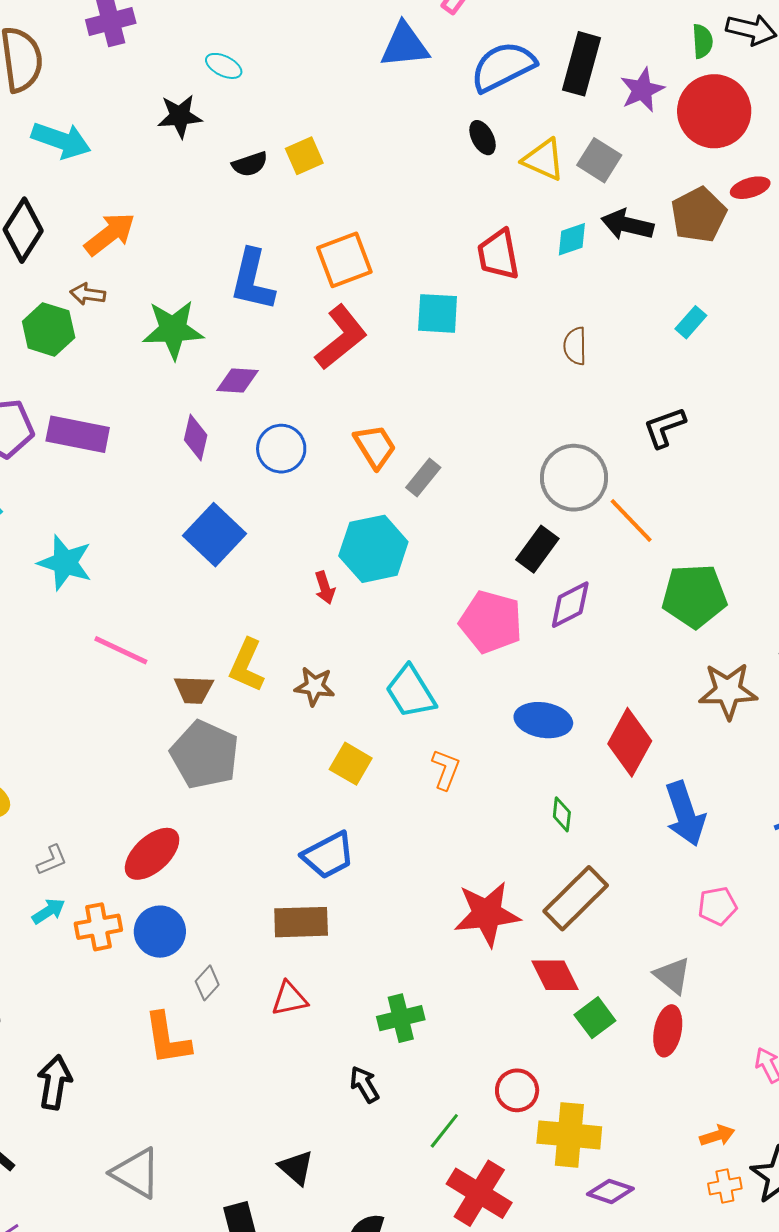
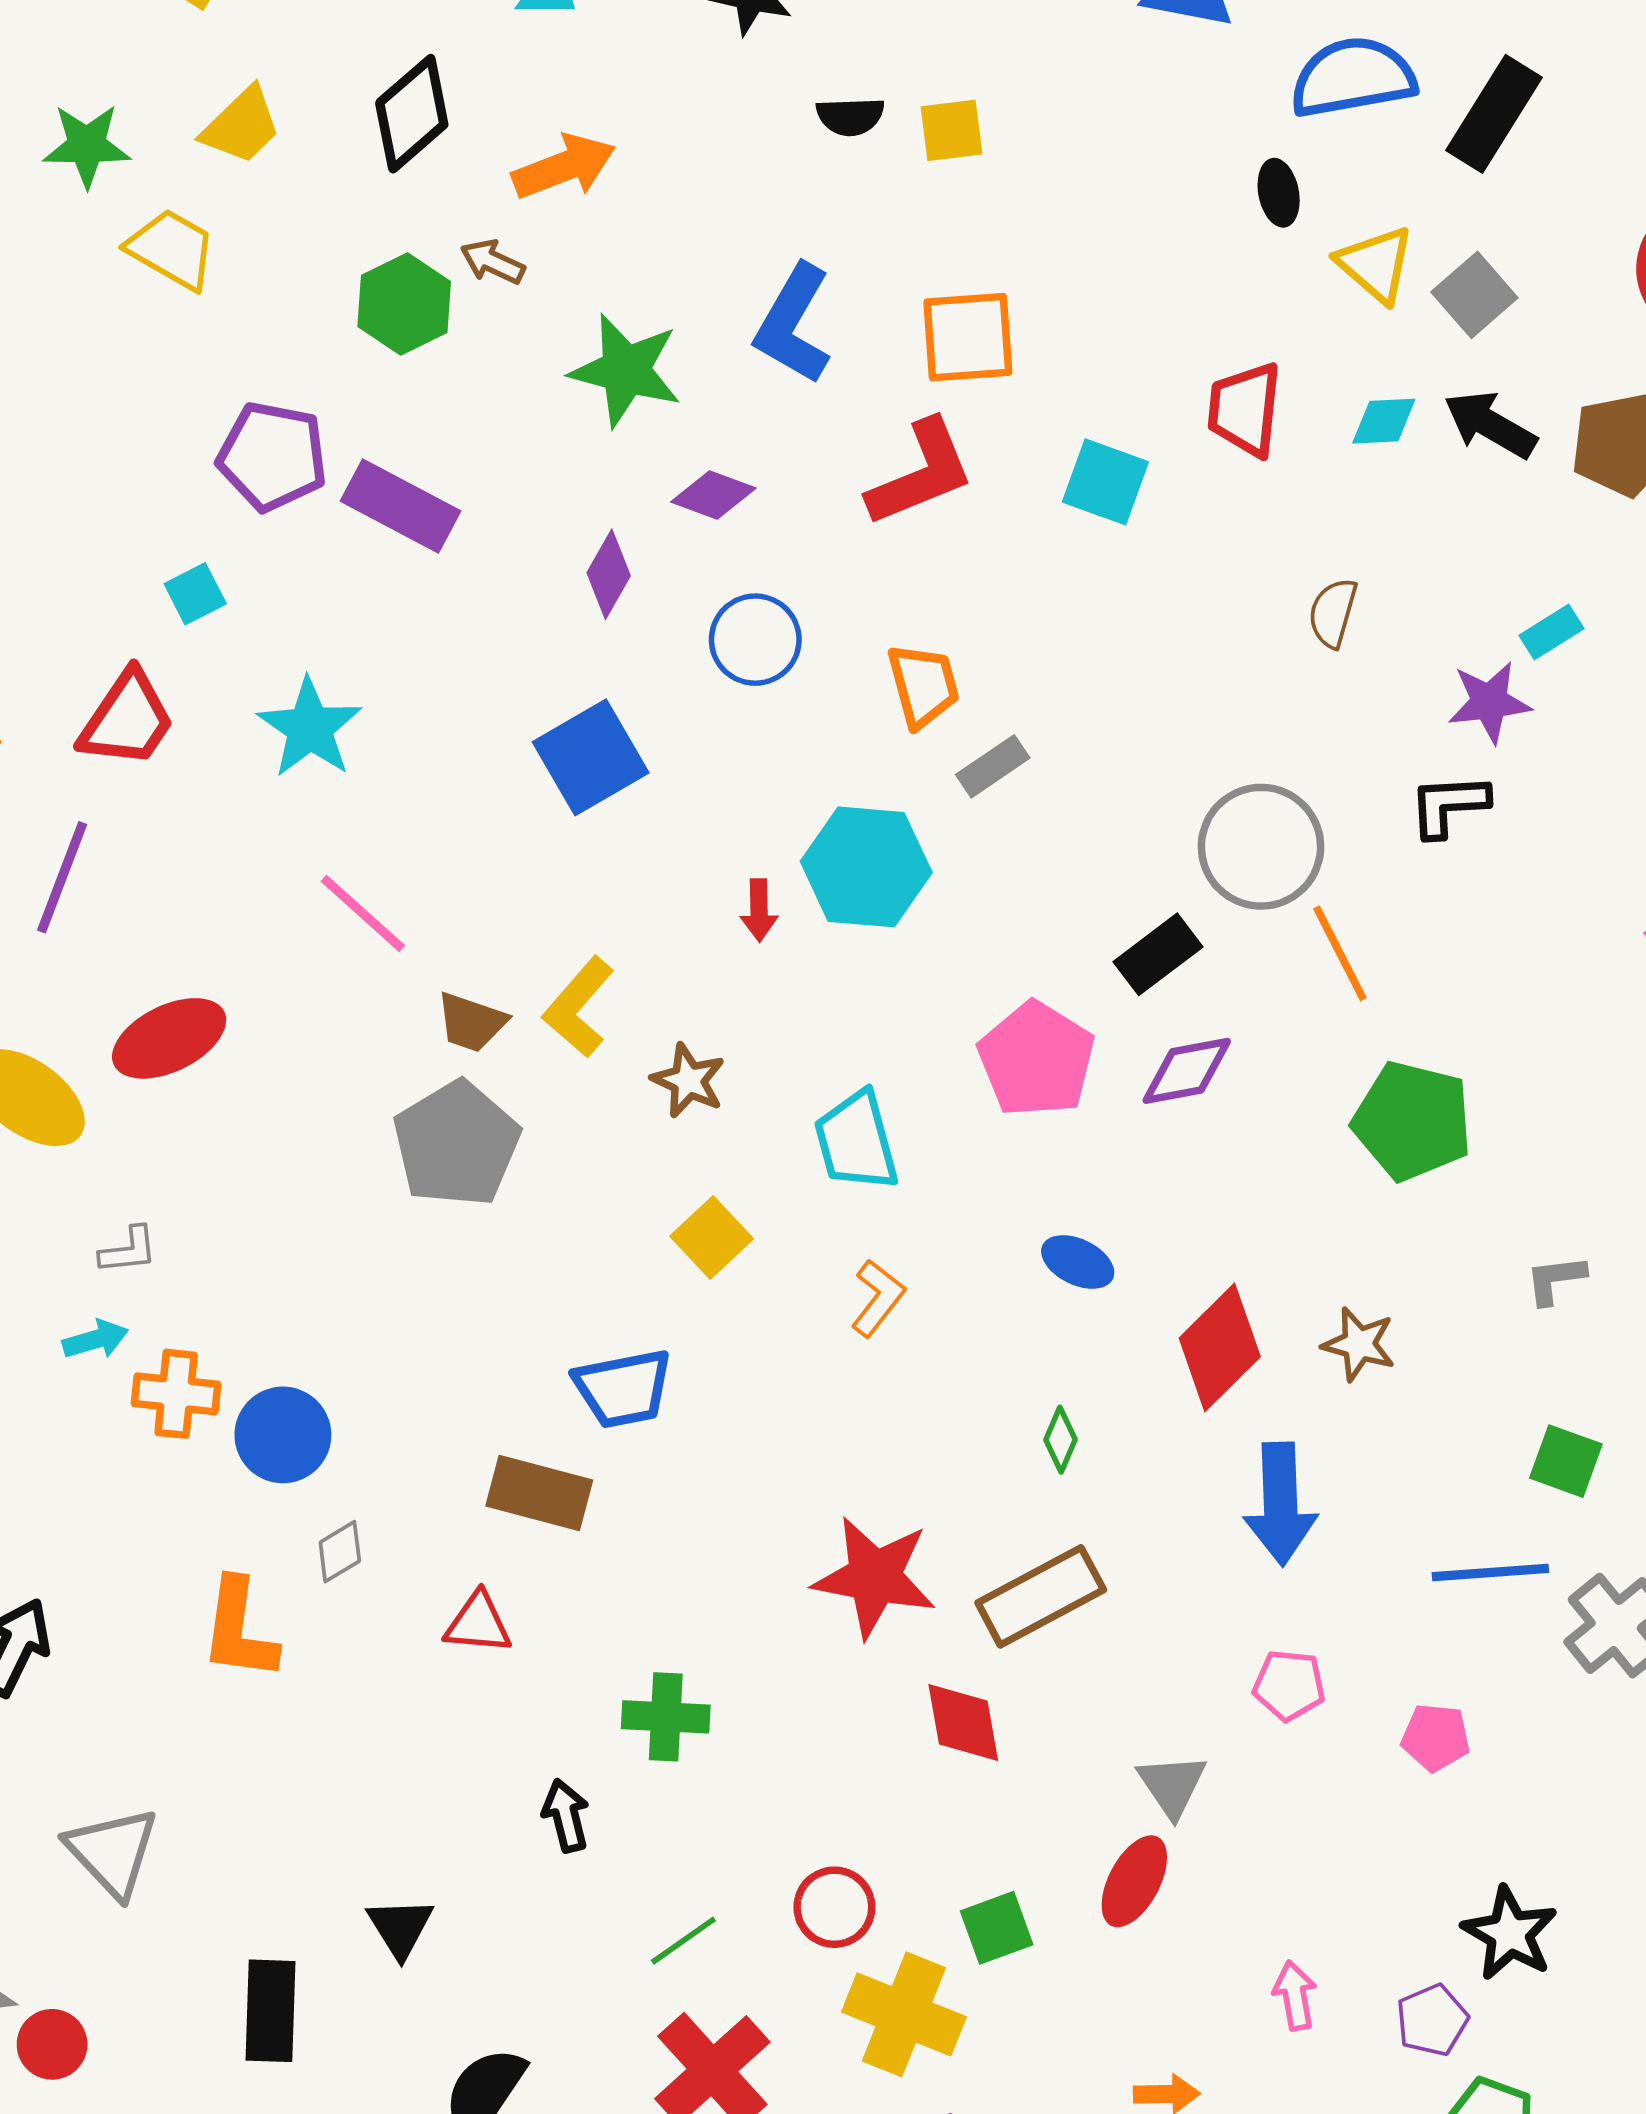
purple star: (642, 90) -> (1489, 702), moved
brown star: (728, 691) -> (1359, 1344), moved, size x0.7
blue ellipse: (543, 720) -> (1078, 1262), size x0.7
red ellipse: (152, 854) -> (169, 1038), moved
green square: (595, 1018) -> (997, 1928), moved

